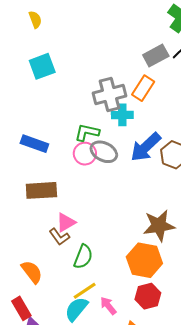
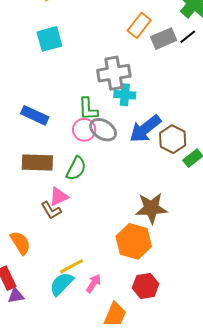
orange rectangle: (143, 88) -> (139, 25), moved
green L-shape: (87, 132) -> (88, 109), turned -110
green semicircle: (83, 257) -> (76, 168), moved
red hexagon: (148, 296) -> (146, 286), moved
pink arrow: (108, 306) -> (94, 283), turned 66

